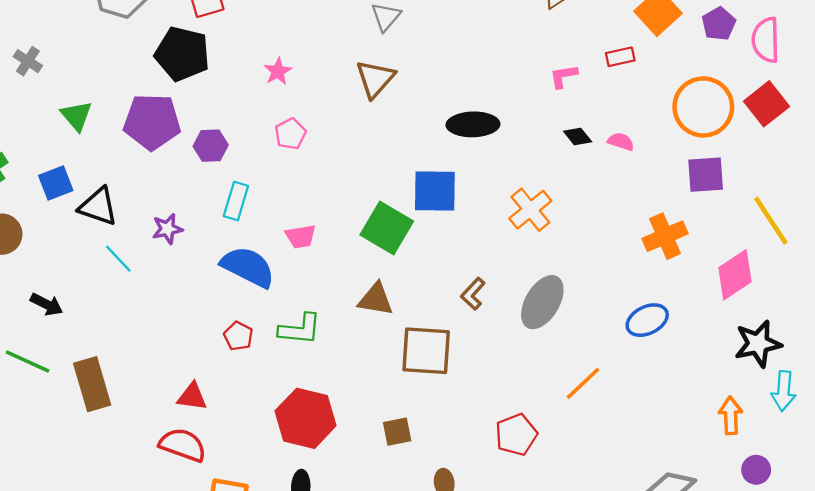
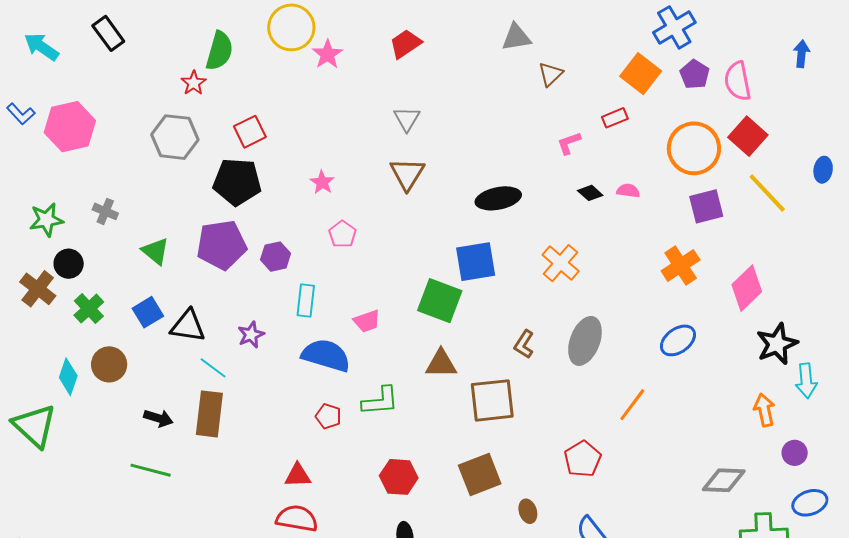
yellow line: (771, 221) -> (767, 193), moved
brown rectangle: (92, 384) -> (209, 414), moved, turned 33
red hexagon: (306, 418) -> (399, 477), size x0.7
brown square: (397, 432) -> (480, 474), size x1.6

